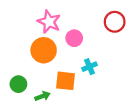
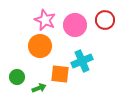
pink circle: (74, 38) -> (75, 25), moved, size x1.5
cyan cross: (90, 67) -> (82, 61), size x1.5

